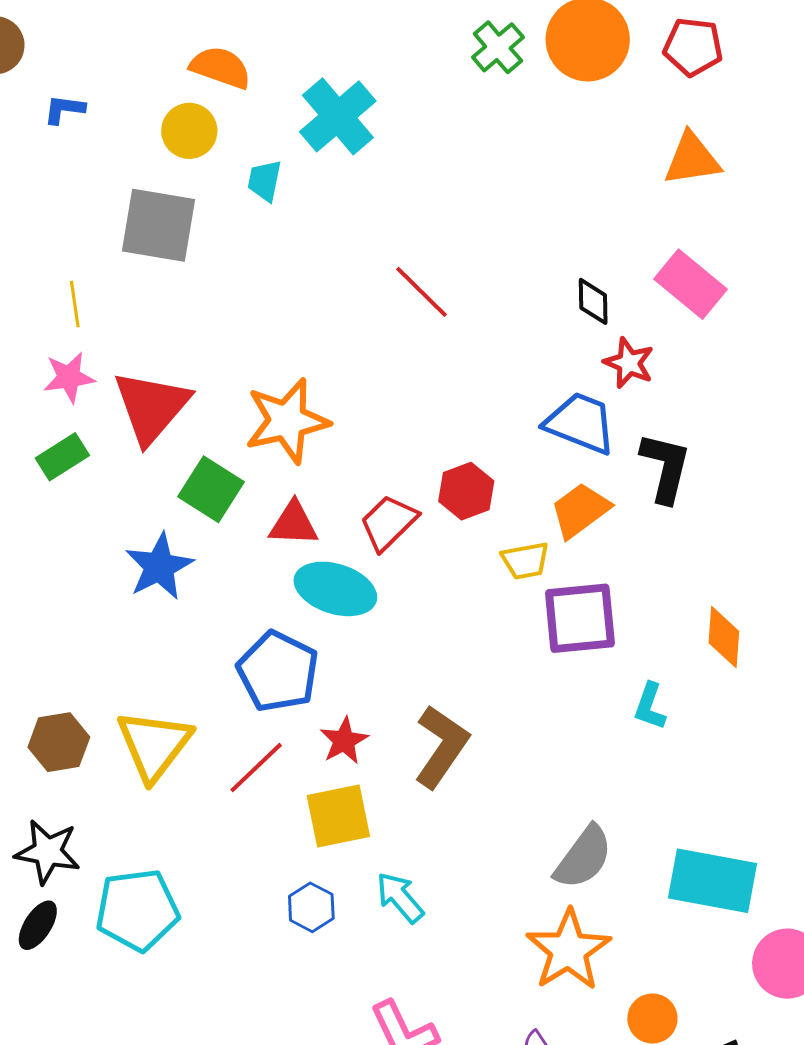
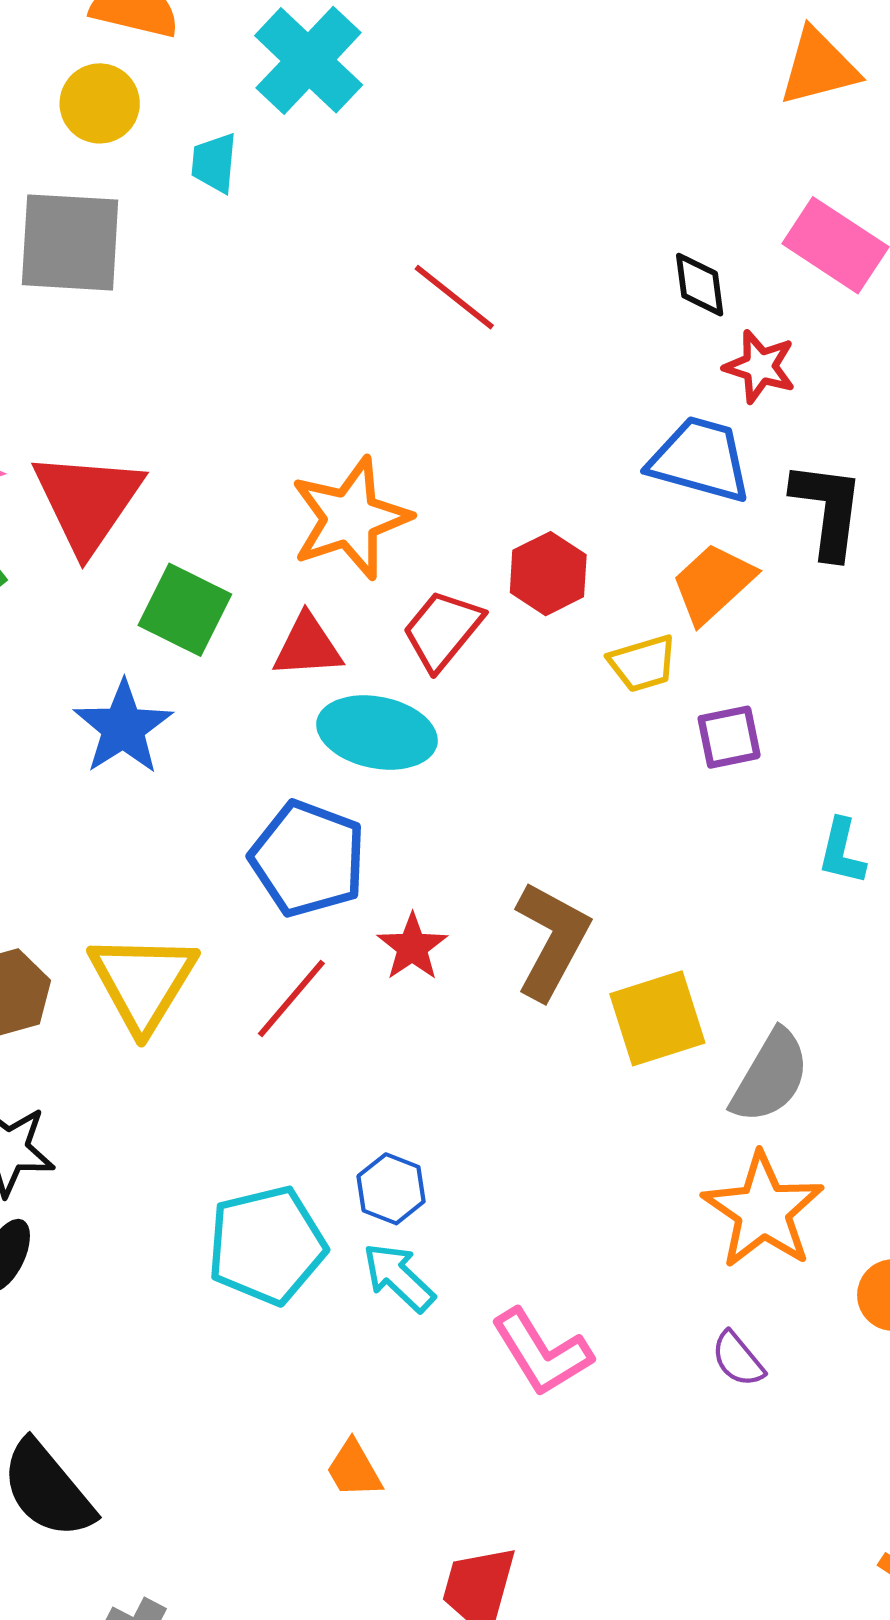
orange star: (287, 421) -> (350, 518), moved
purple square: (580, 618) -> (729, 737), size x0.6
yellow square: (338, 816) -> (657, 1018), moved
cyan arrow: (400, 897) -> (399, 1277), moved
cyan pentagon: (137, 910) -> (267, 1245), moved

